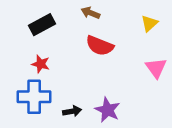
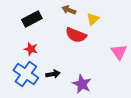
yellow triangle: (149, 23) -> (93, 19), moved
blue cross: (34, 97) -> (26, 74), turned 35
black arrow: (72, 111) -> (53, 74), moved

